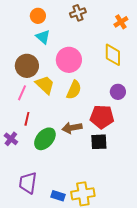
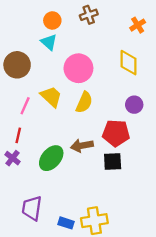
orange circle: (38, 16) -> (52, 20), moved
brown circle: (27, 66) -> (17, 65), moved
red line: (27, 119) -> (18, 135), moved

